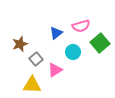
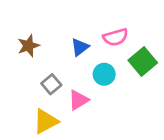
brown star: (20, 44) -> (28, 46), moved
yellow triangle: (32, 85) -> (46, 121), turned -30

